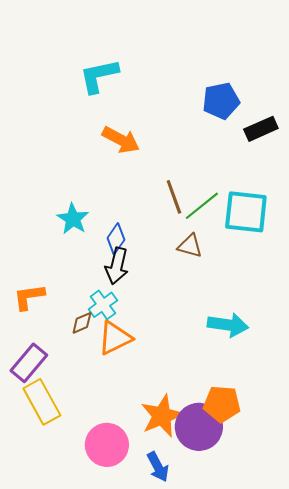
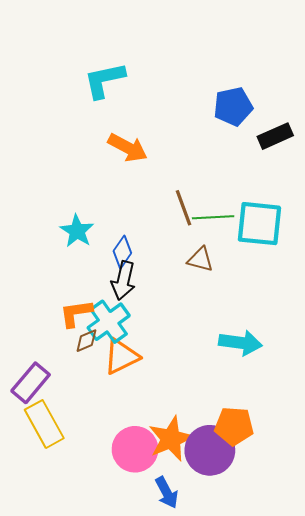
green line: (202, 206) -> (213, 217), turned 36
orange L-shape: (29, 297) -> (76, 313), moved
cyan cross: (103, 305) -> (109, 322), size x1.4
pink circle: (107, 445) -> (135, 449), moved

